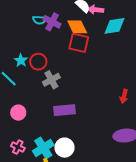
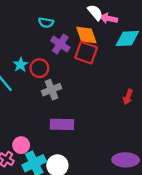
purple cross: (52, 22) -> (60, 44), moved
red arrow: (124, 96) -> (128, 97), moved
pink circle: (18, 113) -> (21, 145), moved

